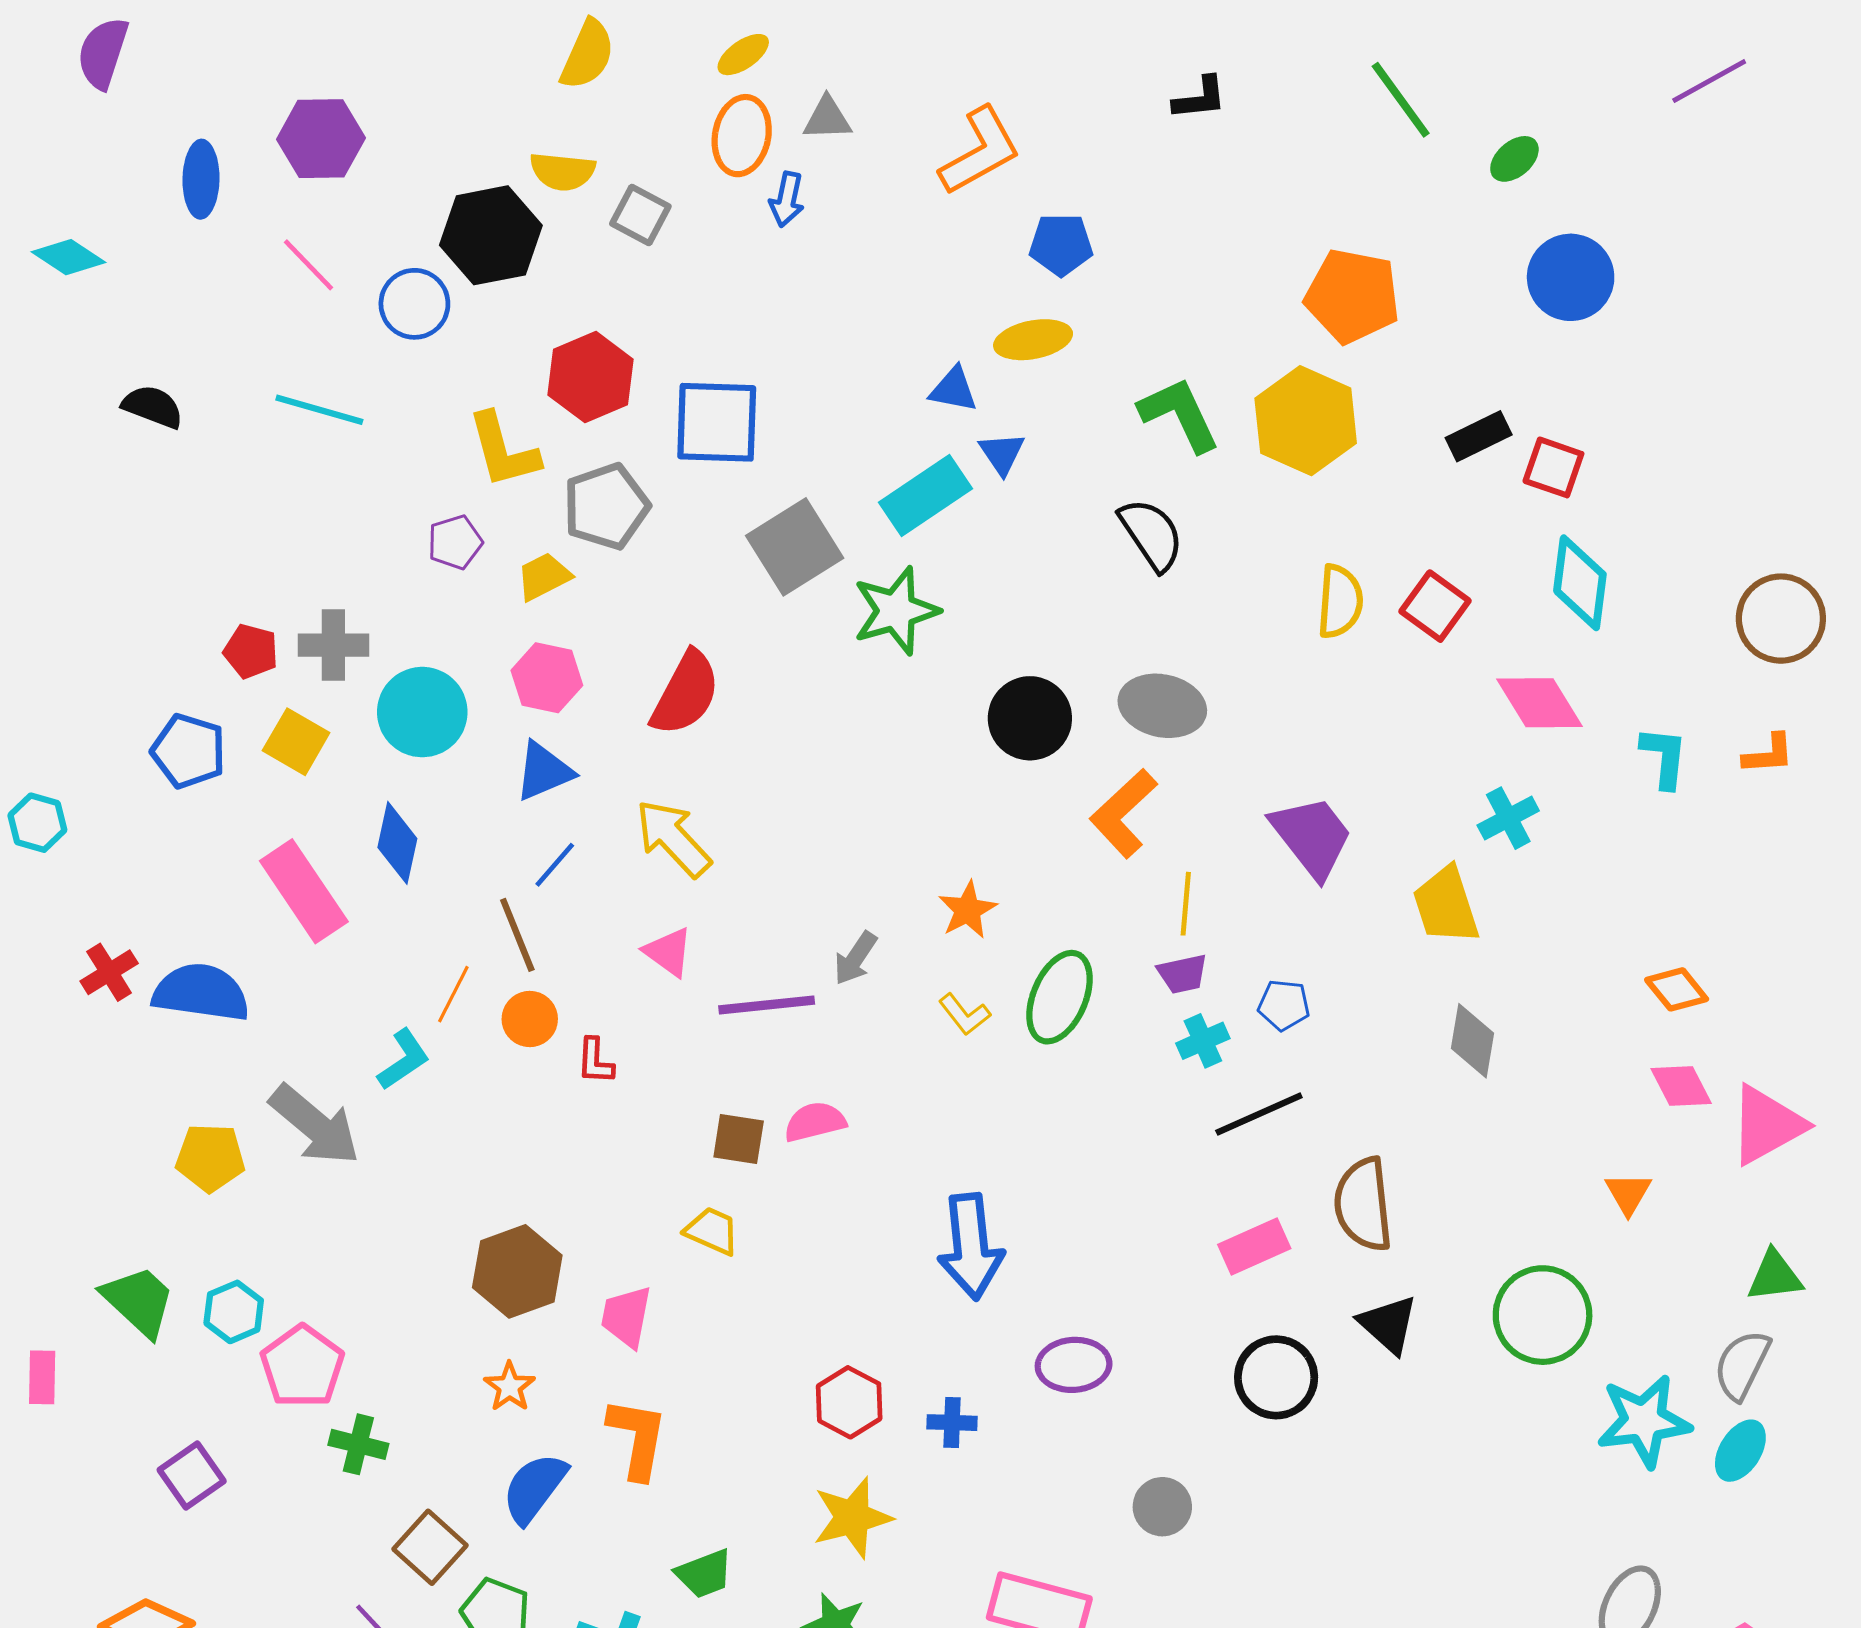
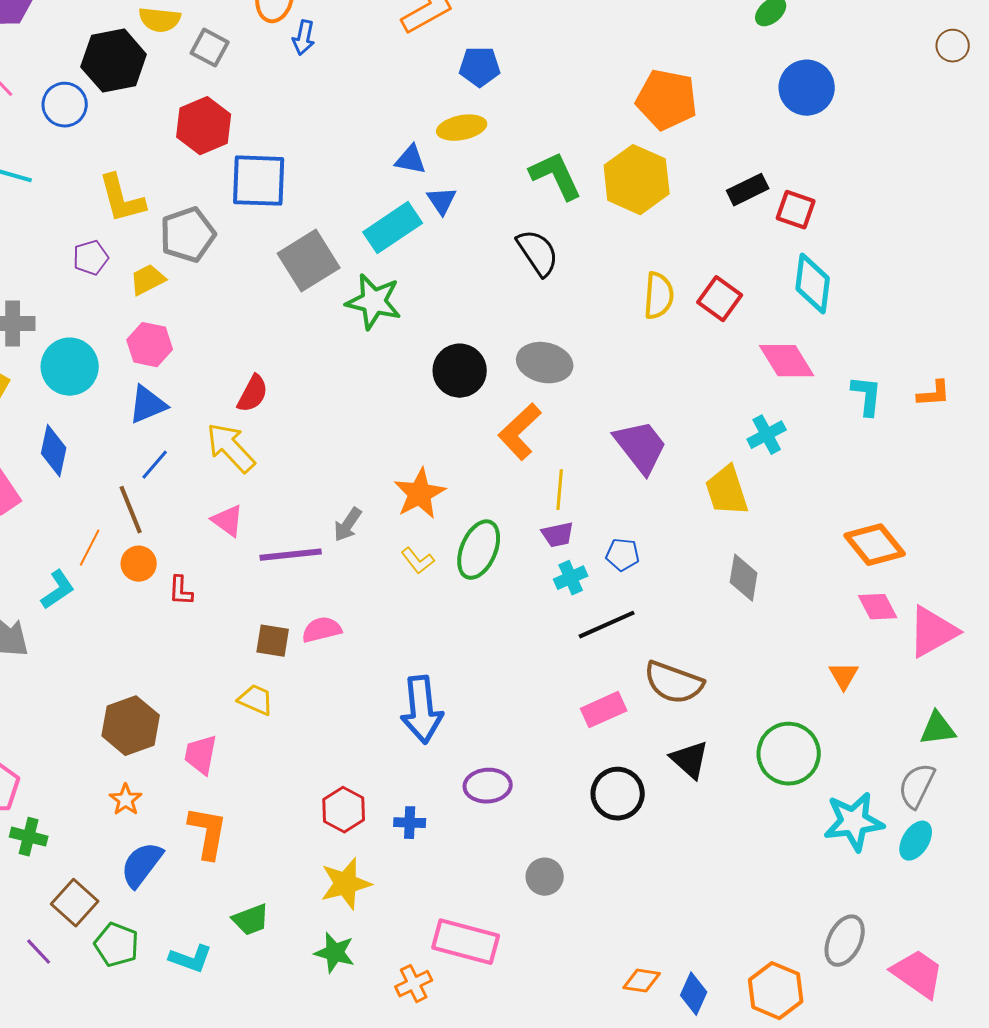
red hexagon: (591, 377) -> (204, 126), moved
green star: (896, 611) -> (374, 302), turned 30
brown circle: (1781, 619) -> (953, 46), moved, size x0.6
red semicircle: (686, 693) -> (253, 394), moved, size x0.7
orange star: (968, 910) -> (420, 494), size x1.4
orange diamond: (1677, 989) -> (875, 545), size x1.5
brown semicircle: (1363, 1204) -> (674, 683), turned -64

